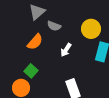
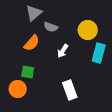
green square: (31, 71) -> (28, 72), turned -32

